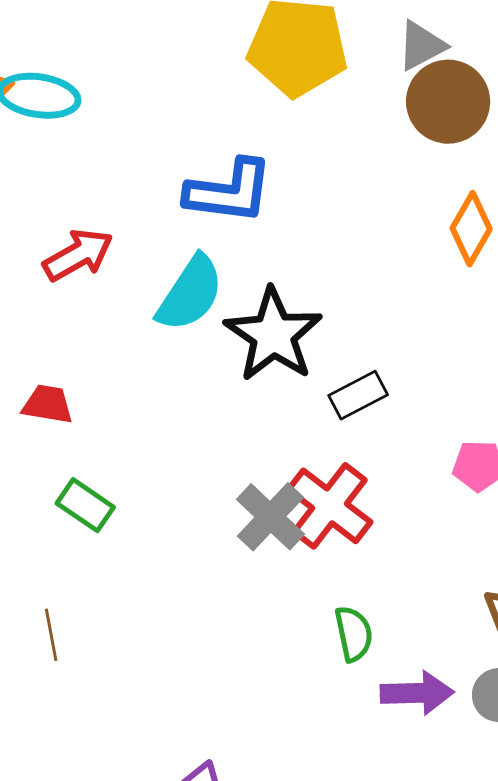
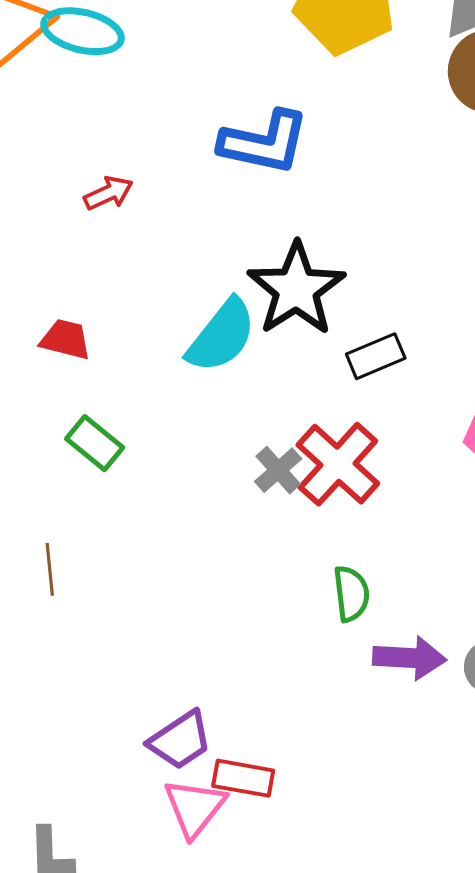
red arrow: (78, 255) -> (108, 193), size x0.7
cyan semicircle: (190, 293) -> (222, 336), moved
gray cross: (270, 517) -> (278, 470), size x0.7

